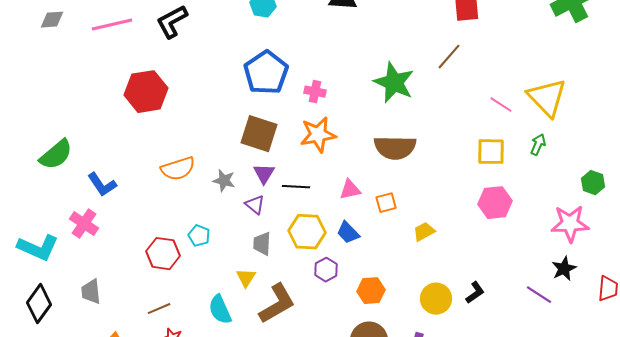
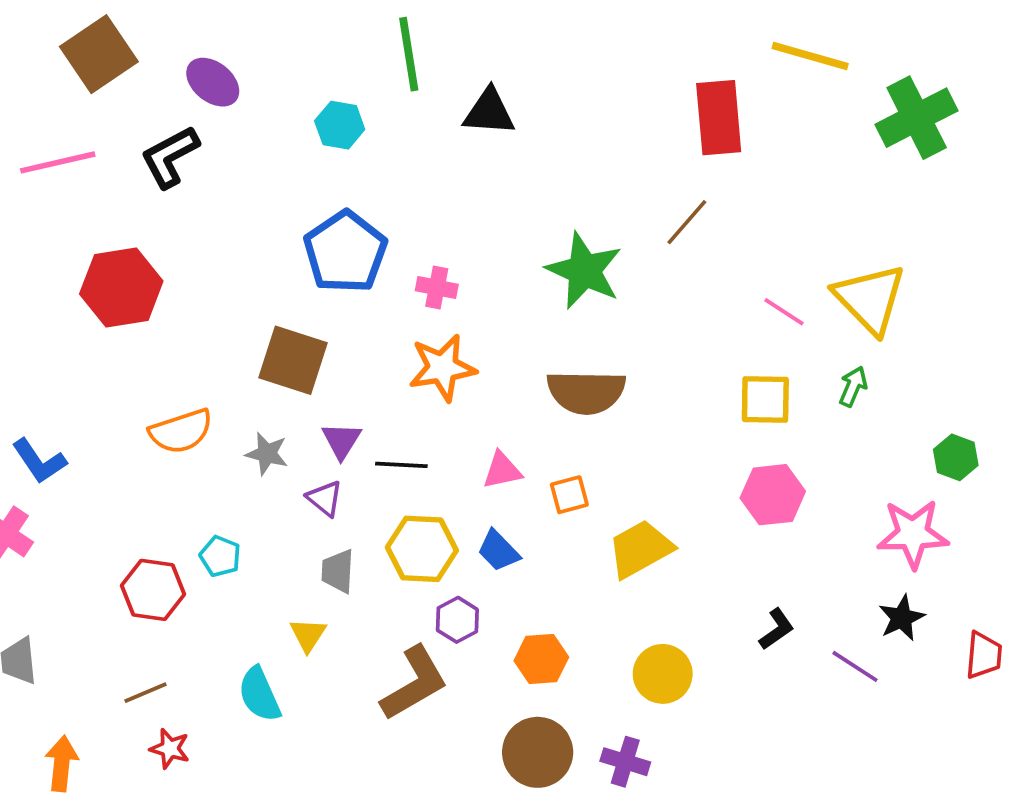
brown square: (259, 134) -> (293, 360), moved
yellow trapezoid: (424, 232) -> (640, 549), size x1.6
black L-shape: (475, 293) -> (777, 629), moved
brown L-shape: (277, 304) -> (414, 683), moved

